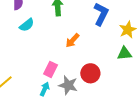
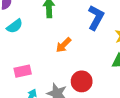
pink rectangle: (51, 69) -> (23, 71), moved, turned 49

